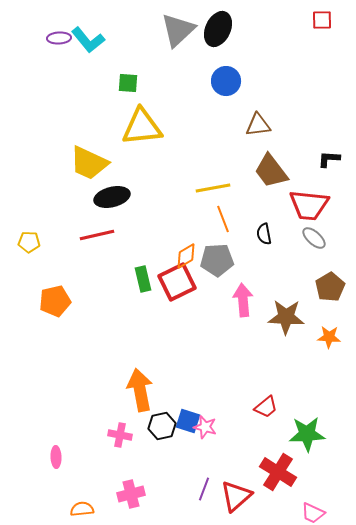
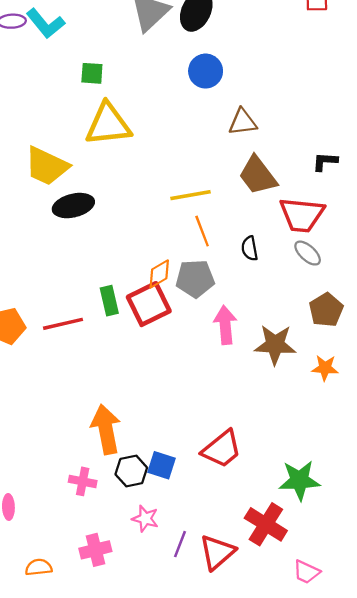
red line: (97, 235) -> (63, 324), moved
red trapezoid: (266, 407) -> (222, 449), moved, size x1.5
pink star: (205, 427) -> (145, 519), moved

